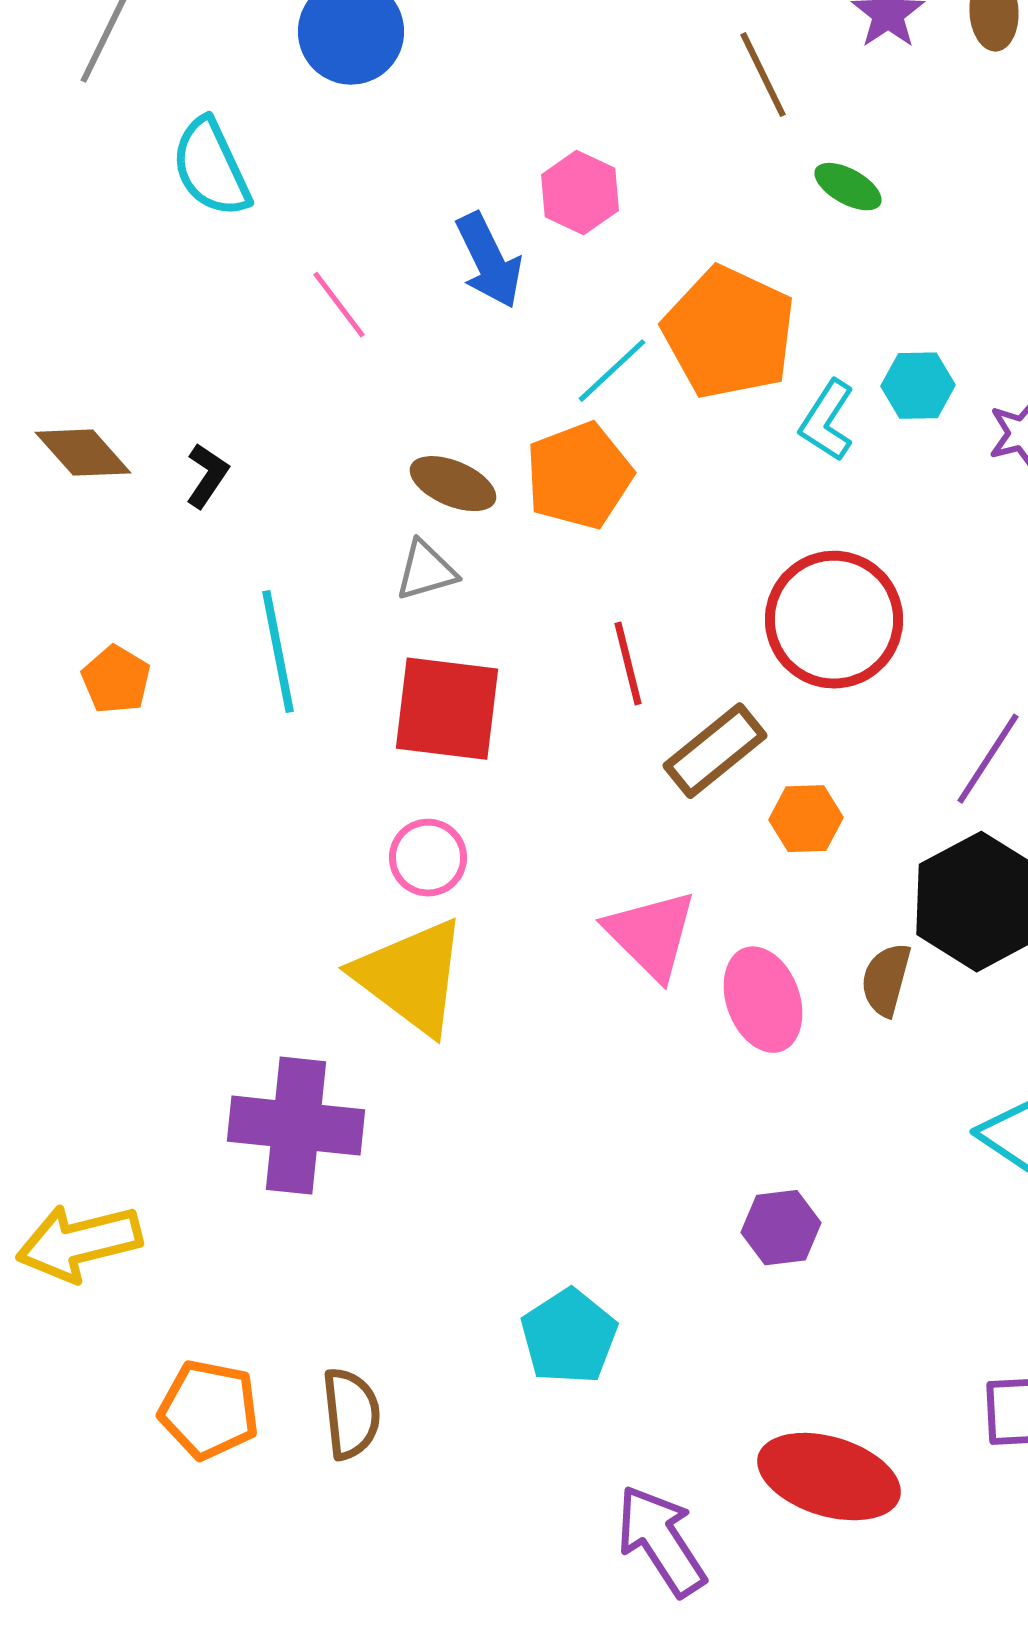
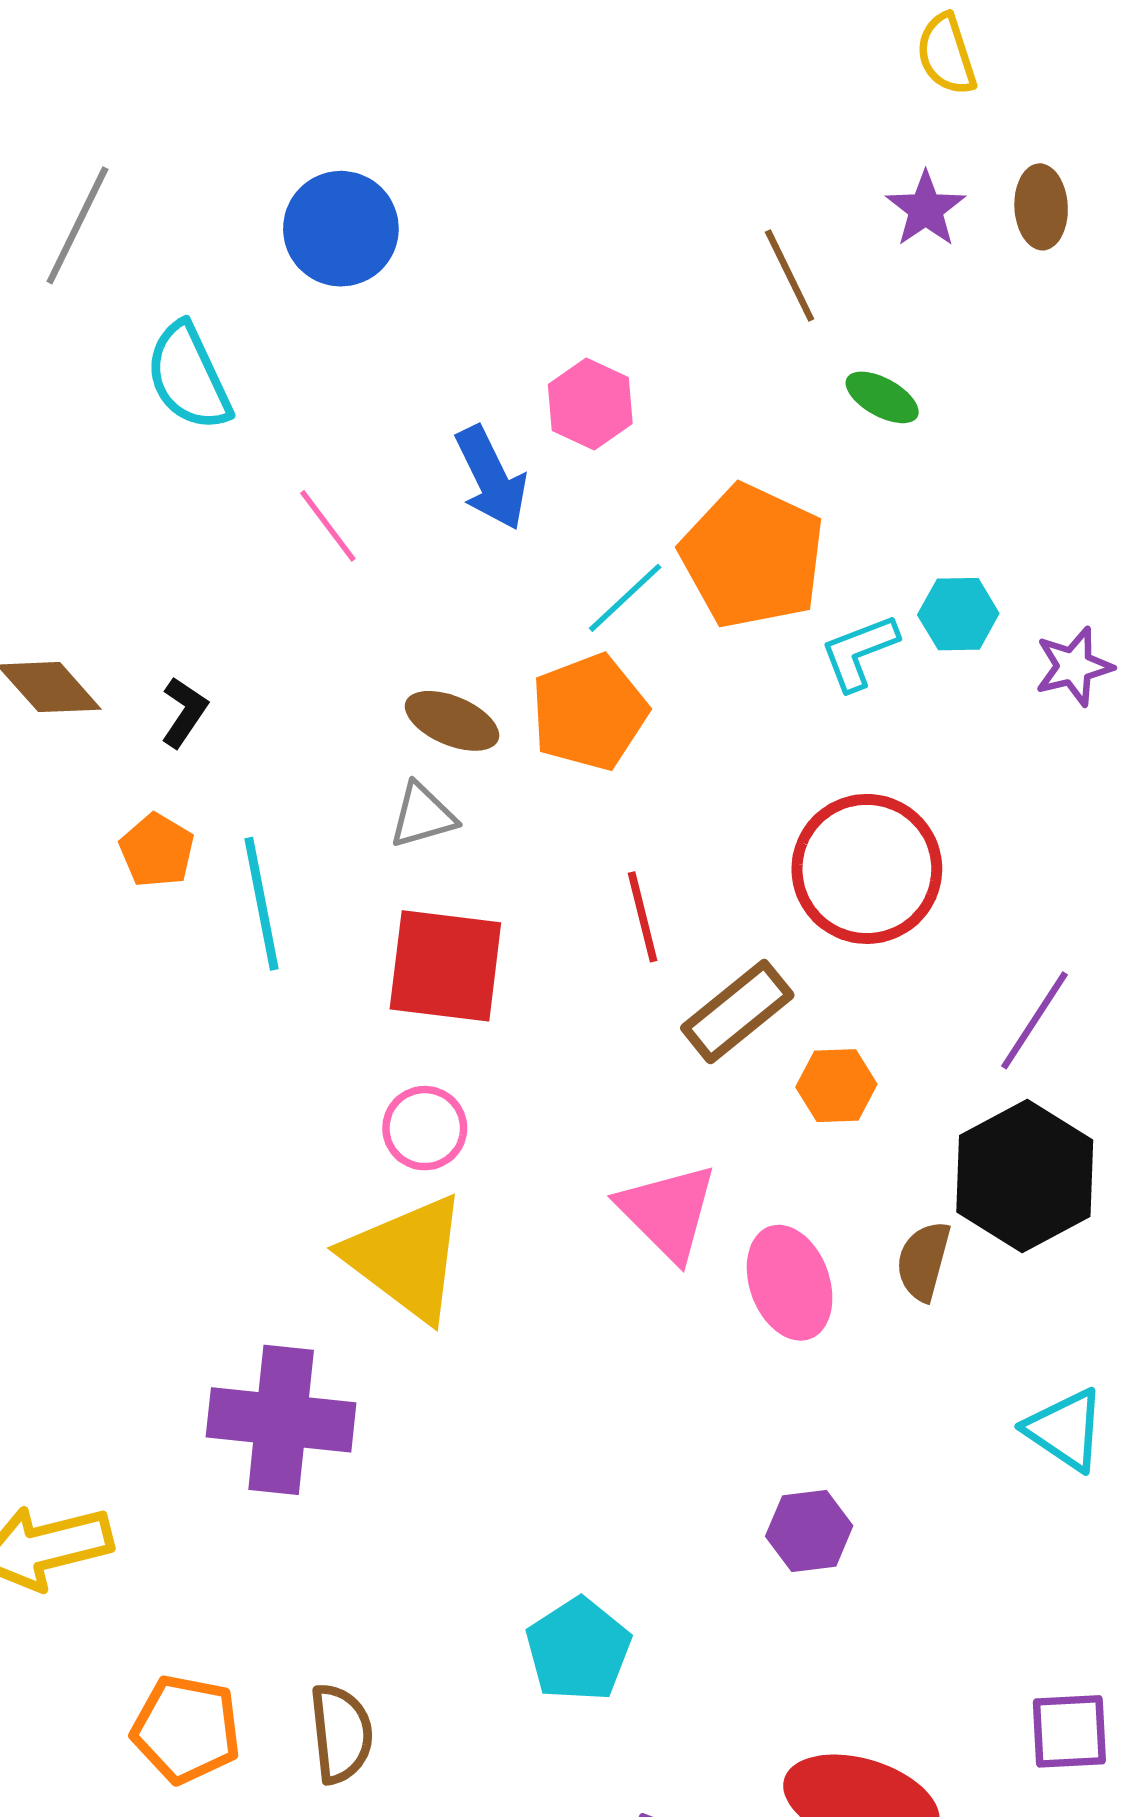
cyan L-shape: (827, 421) -> (859, 652), turned 36
orange pentagon: (116, 680) -> (157, 850), moved

